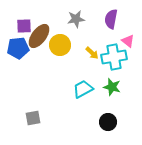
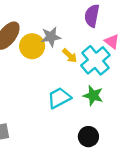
gray star: (76, 19) -> (51, 37), moved
cyan cross: (114, 57) -> (95, 60), turned -30

